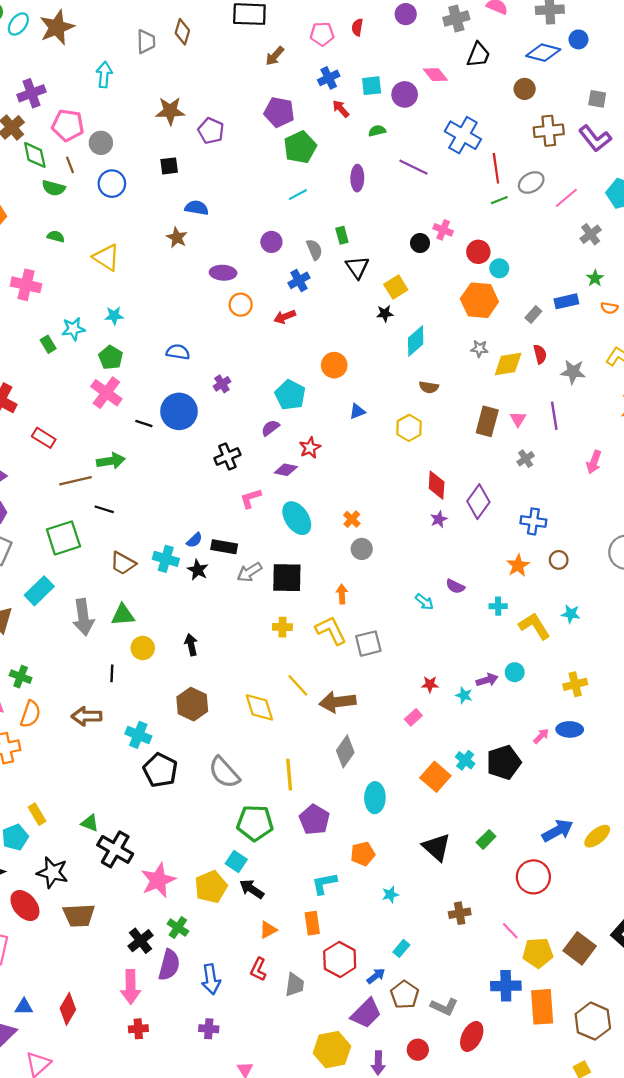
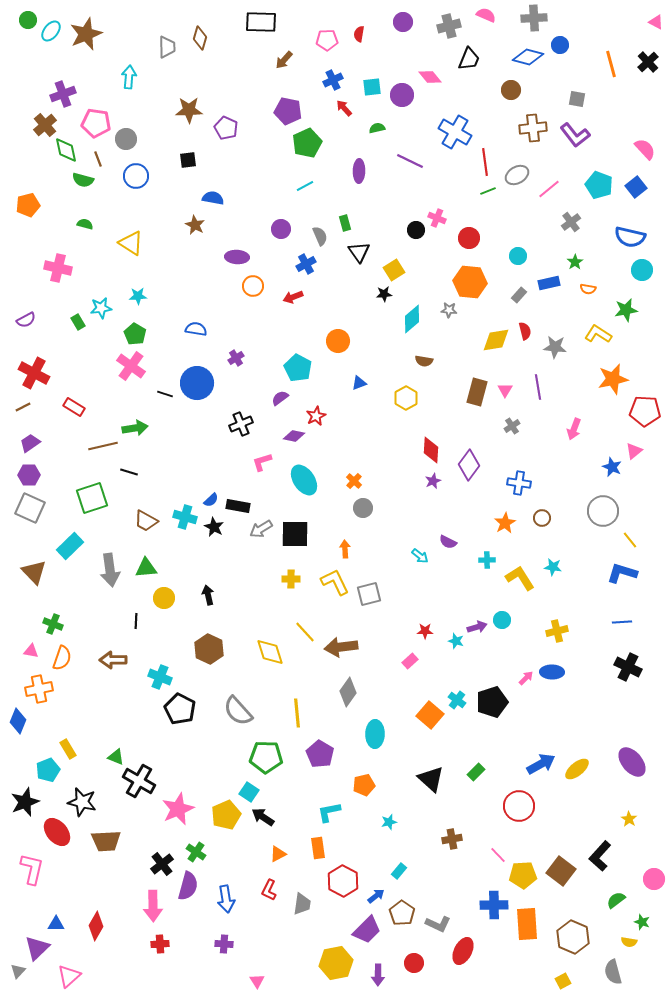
cyan circle: (499, 268) -> (518, 256), moved
gray star: (479, 349) -> (449, 310), moved

